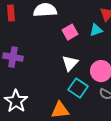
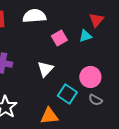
white triangle: (70, 63) -> (45, 69), moved

